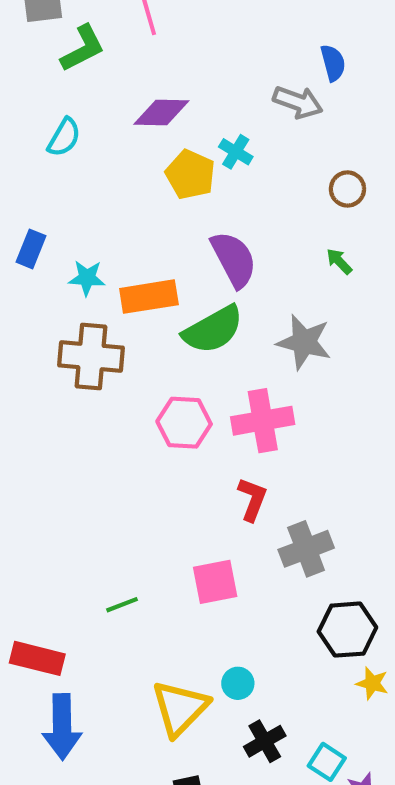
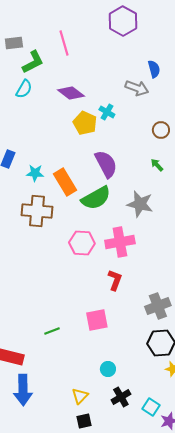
purple diamond: (161, 112) -> (71, 93), turned 36
cyan semicircle: (64, 137) -> (24, 89), moved
orange rectangle: (149, 297) -> (65, 182), turned 68
gray cross: (306, 549) -> (158, 306), moved
yellow triangle: (180, 708) -> (80, 396), moved, size x0.6

